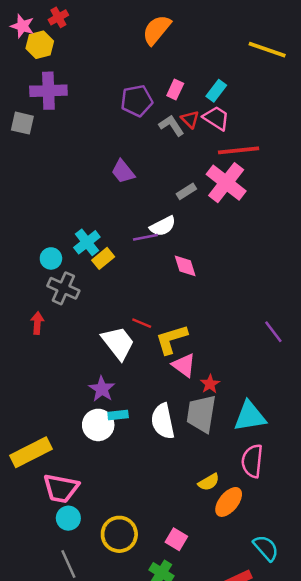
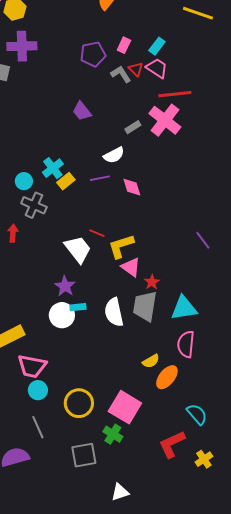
purple line: (145, 237) -> (100, 178), moved
pink square: (176, 539) -> (125, 407), size x1.8

